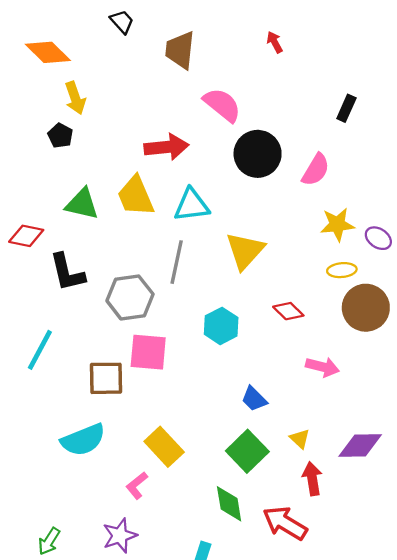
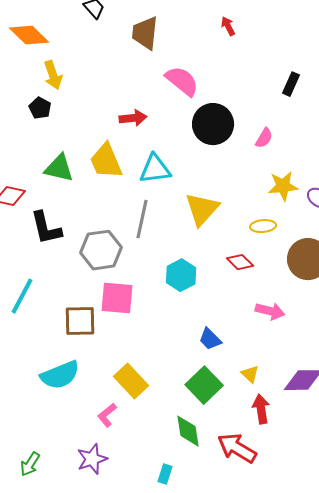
red arrow: (166, 147) -> (133, 118), size x0.7
pink semicircle: (316, 170) -> (264, 138), size x0.7
yellow ellipse: (342, 270) -> (263, 226), moved

